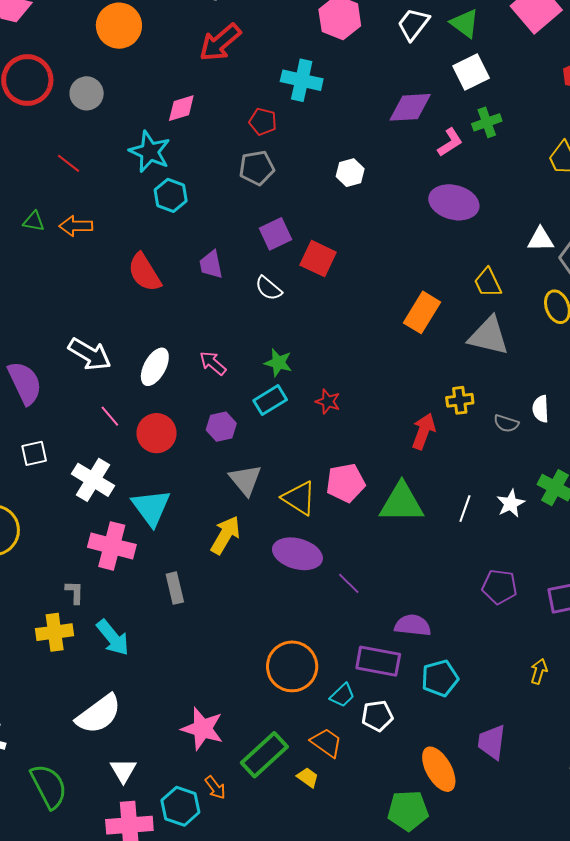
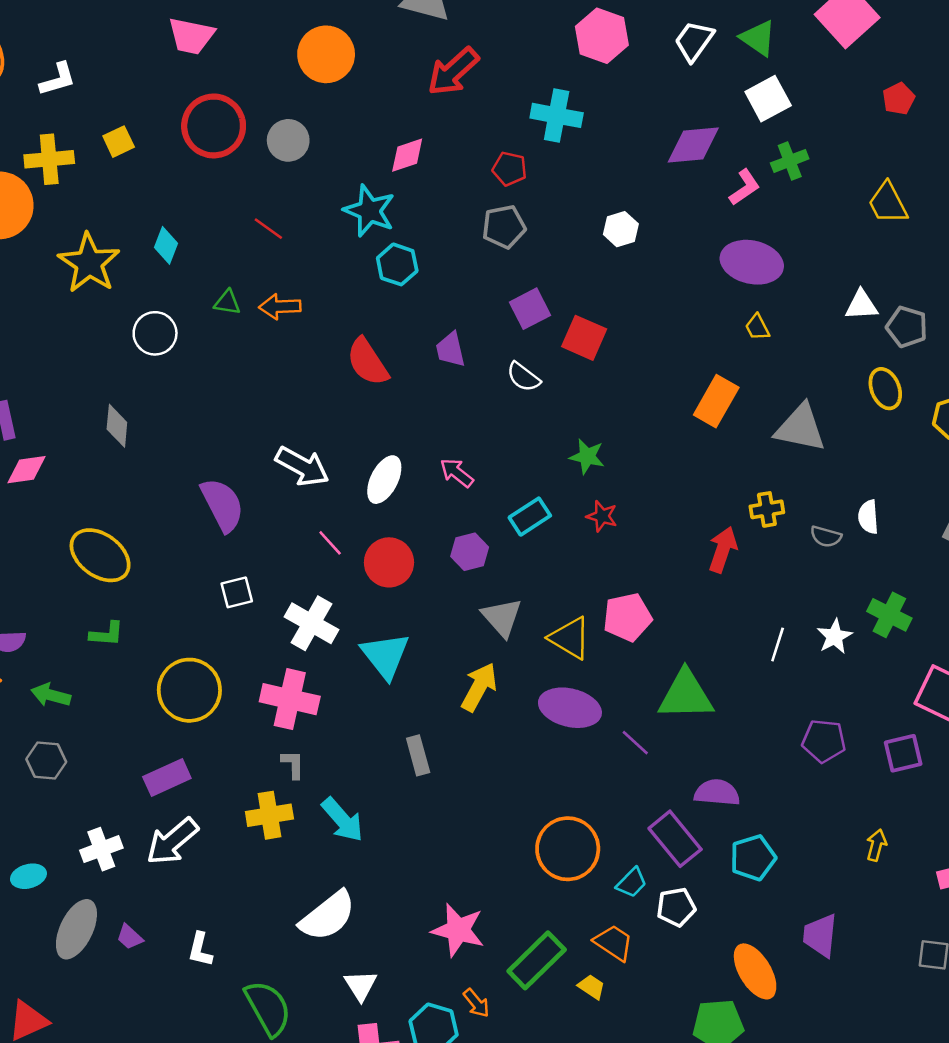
yellow trapezoid: (488, 283) -> (757, 327), moved, size x0.7
green star: (278, 363) -> (587, 456), moved
green triangle: (402, 503) -> (686, 695), moved
pink cross: (112, 546) -> (290, 699), moved
purple rectangle: (378, 661) -> (675, 839), turned 42

